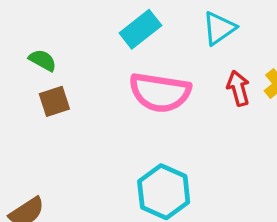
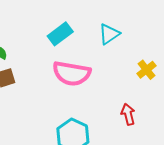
red arrow: (238, 88) -> (128, 114), moved

